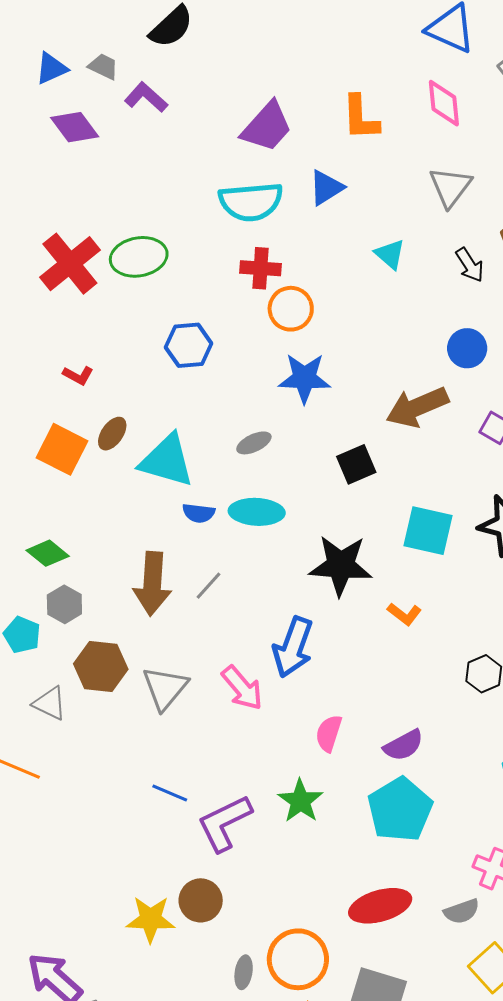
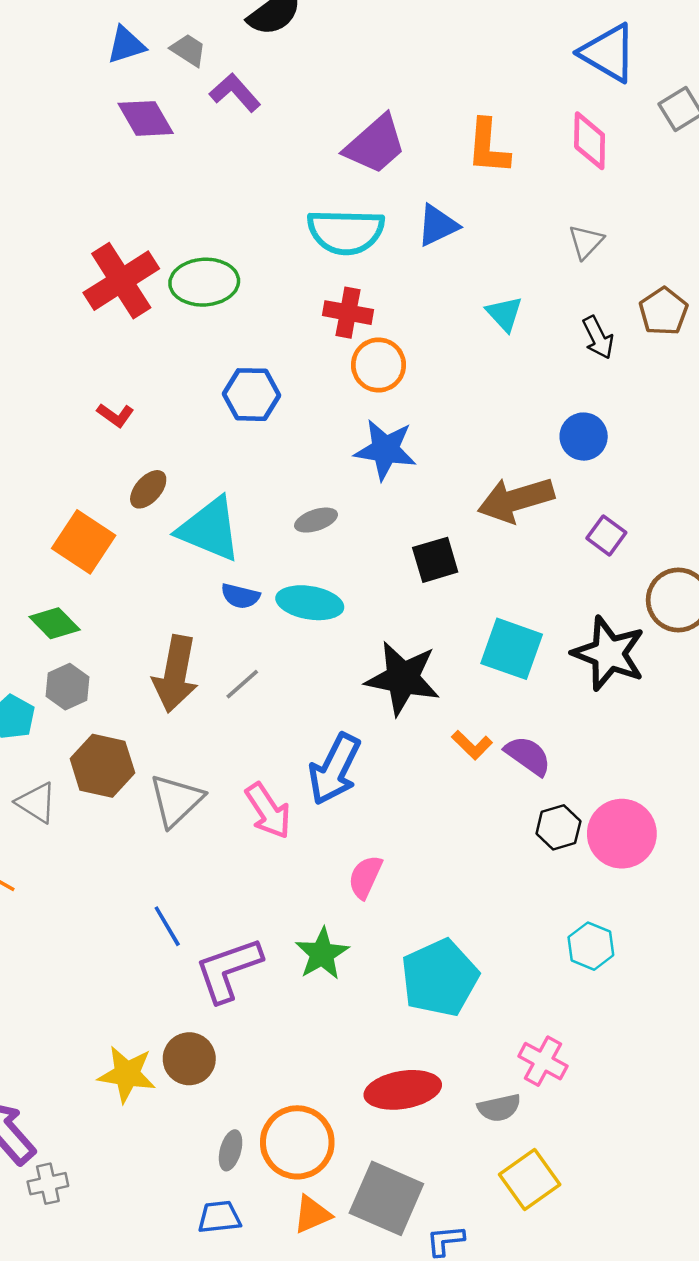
gray triangle: (450, 187) -> (586, 242), size x0.7
orange square: (62, 449) -> (84, 542), moved
purple semicircle: (404, 745) -> (528, 756), moved, turned -123
blue line: (170, 793) -> (167, 926), turned 30

